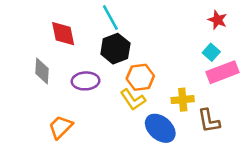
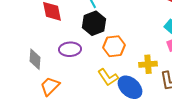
gray diamond: (42, 71) -> (35, 59), moved
yellow L-shape: (133, 100) -> (108, 77), moved

